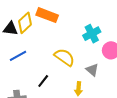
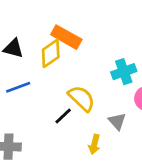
yellow diamond: (25, 23) -> (51, 53), moved
black line: (43, 81) -> (63, 116), moved

